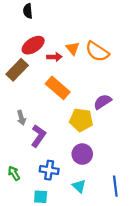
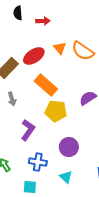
red ellipse: (33, 45) -> (34, 56), moved
red arrow: (54, 57) -> (43, 21), moved
gray arrow: (21, 118) -> (12, 99), moved
yellow pentagon: (81, 120) -> (56, 111), moved

